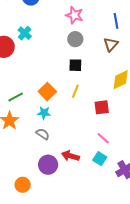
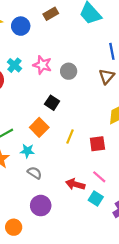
pink star: (74, 15) -> (42, 65), moved
black square: (75, 65) -> (52, 103), moved, turned 32
yellow line: (75, 91) -> (70, 136), moved
cyan star: (44, 113) -> (27, 151), moved
red arrow: (70, 156) -> (75, 184), moved

